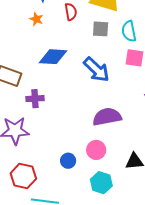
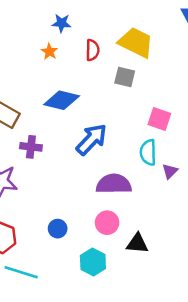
cyan semicircle: (129, 31) -> (148, 152), moved
blue arrow: (96, 70) -> (92, 139), moved, turned -100
pink circle: (96, 150) -> (107, 223), moved

